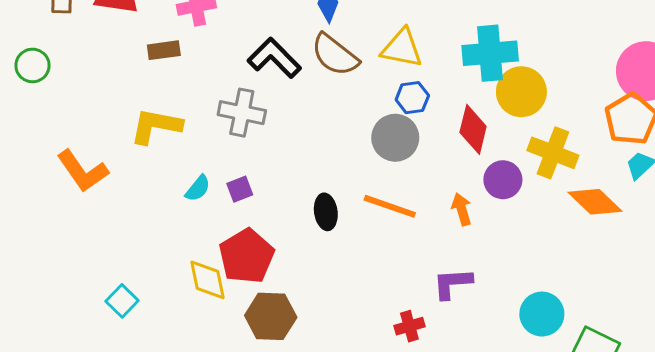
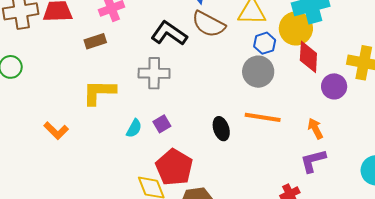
yellow circle: (521, 92) -> (296, 28), moved
orange L-shape: (83, 171) -> (56, 131), size x0.7
orange arrow: (462, 209) -> (315, 129), moved

